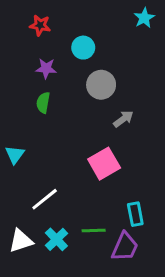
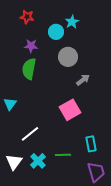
cyan star: (144, 18) -> (72, 22), moved
green semicircle: (43, 103) -> (29, 69), size x1.5
white triangle: (21, 241) -> (14, 162), turned -36
purple trapezoid: (125, 247) -> (96, 172), moved, turned -40

